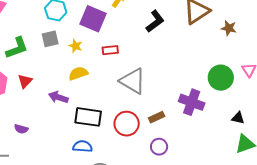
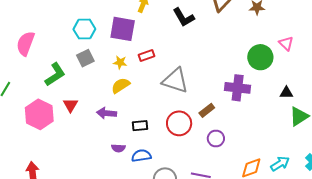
black L-shape: (155, 21) -> (184, 17), turned 110
yellow star: (76, 46) -> (120, 62), moved
black rectangle: (88, 117) -> (140, 126), size x0.6
purple semicircle: (21, 129) -> (118, 148), moved

